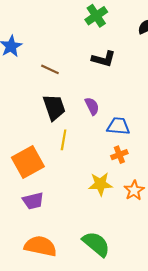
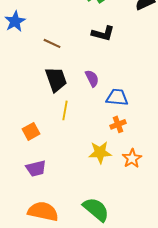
orange square: (28, 162) -> (31, 131), size x0.6

